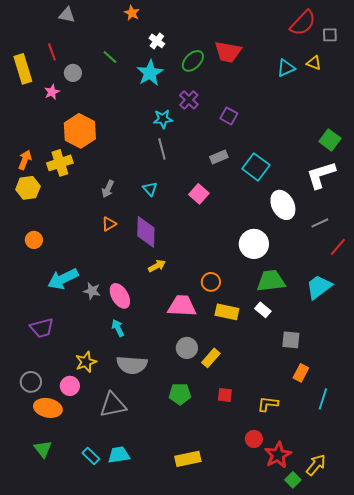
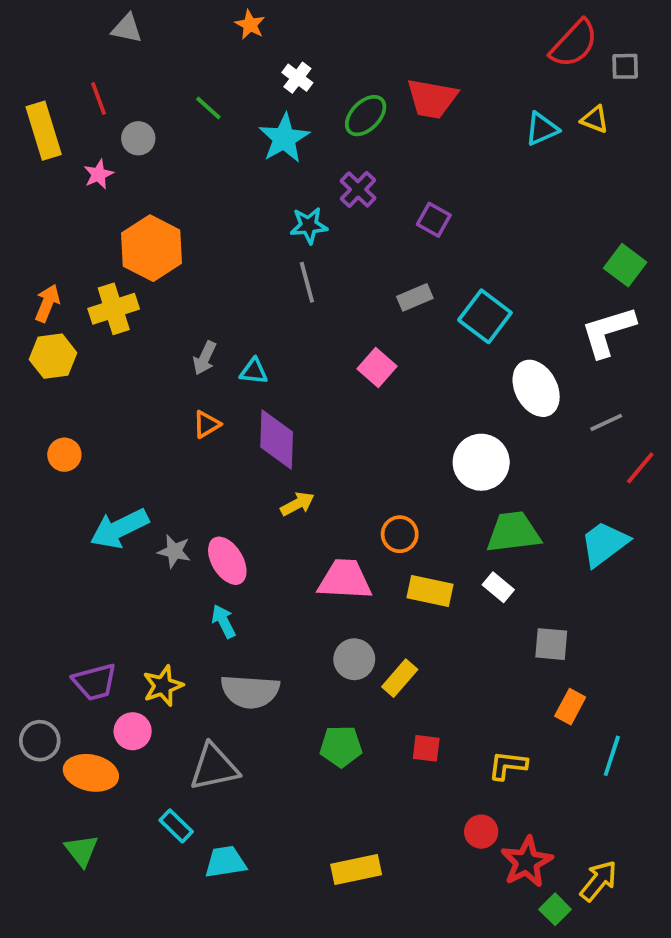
cyan triangle: (150, 189) -> (254, 371), moved, turned -42
purple trapezoid: (42, 328) -> (95, 682), moved
gray circle: (31, 382) -> (40, 741), moved
cyan rectangle: (91, 456) -> (176, 826), moved

